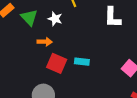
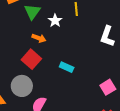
red square: (57, 63) -> (31, 59), moved

